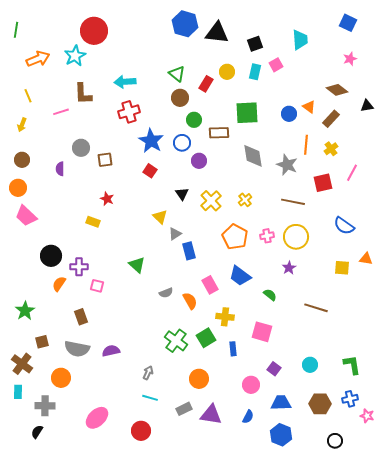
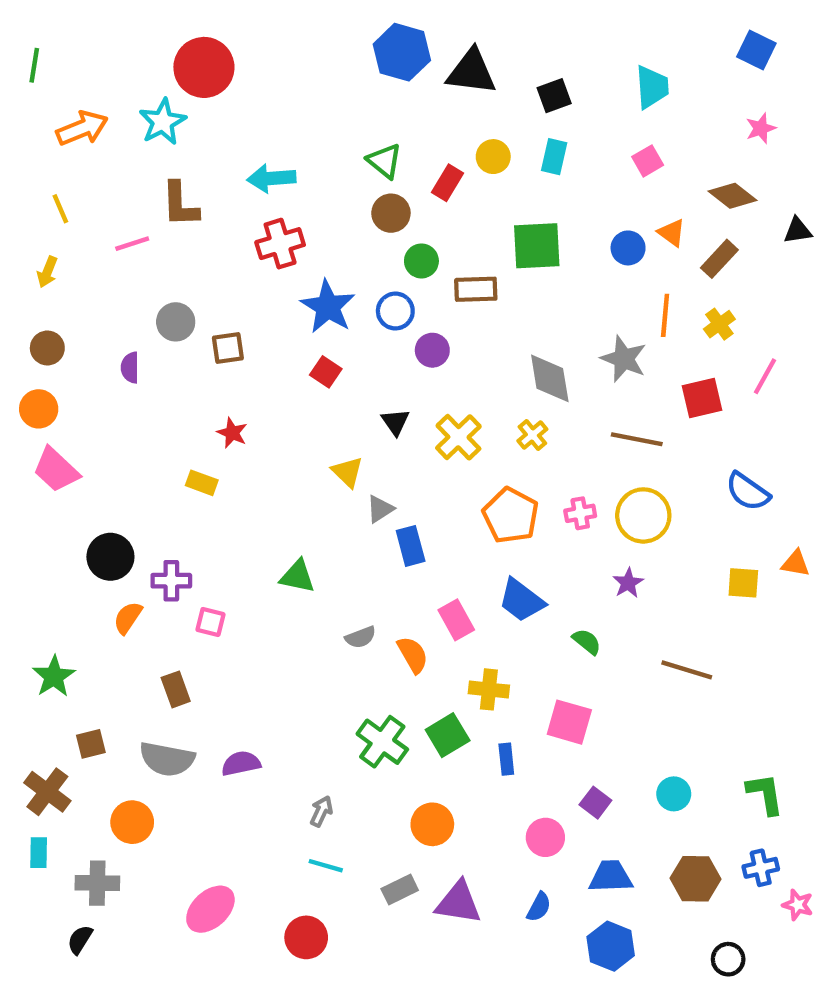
pink square: (276, 65) -> (648, 161), moved
gray diamond: (253, 156) -> (550, 378), moved
green triangle: (137, 265) -> (297, 576), turned -30

